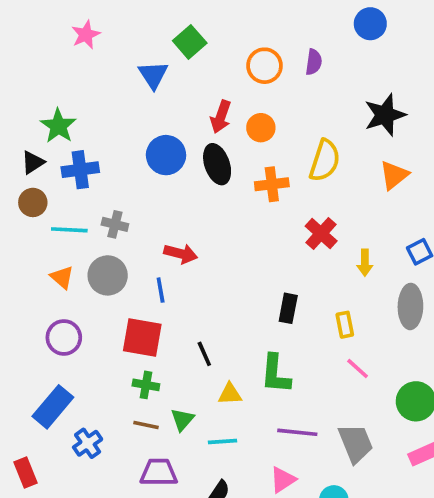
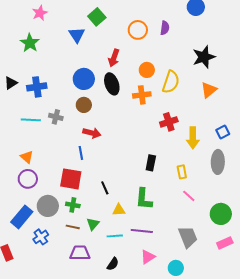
green star: (58, 126) -> (30, 43), moved
orange circle: (261, 128) -> (147, 70), moved
brown circle: (33, 202) -> (84, 105), moved
red cross: (321, 233) -> (169, 122), turned 30
yellow arrow: (365, 263) -> (193, 138), size x1.5
gray circle: (108, 275) -> (48, 206), moved
orange triangle: (62, 277) -> (27, 157), moved
purple line: (297, 432) -> (142, 231), moved

